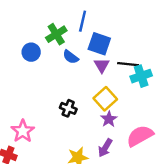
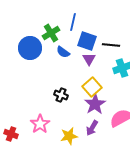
blue circle: (31, 52) -> (30, 48), size x1.5
black line: (128, 64) -> (111, 45), moved
purple star: (109, 119) -> (95, 104), size x1.5
pink star: (23, 131) -> (40, 124), moved

